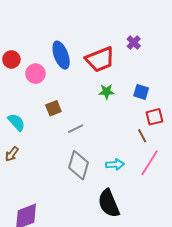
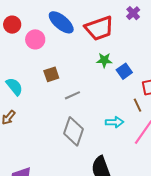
blue ellipse: (61, 55) -> (61, 22), turned -32
blue square: (141, 92) -> (124, 71), moved, turned 35
cyan arrow: (115, 164) -> (115, 122), moved

